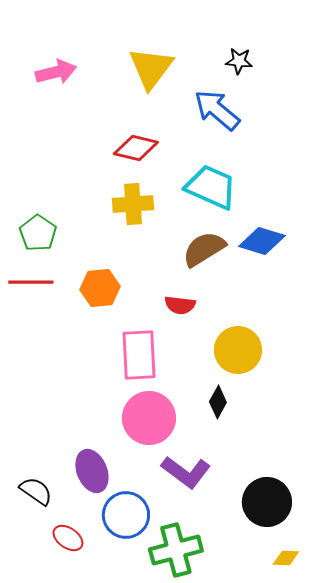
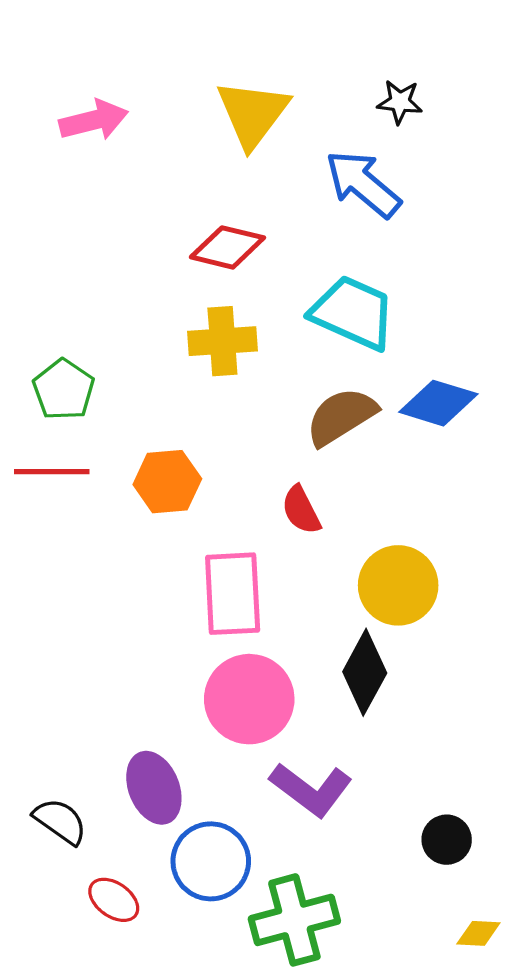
red semicircle: (180, 305) -> (301, 510), turned 56
black diamond: (218, 402) -> (365, 672), size x1.5
black circle: (267, 502) -> (447, 840), size x0.6

